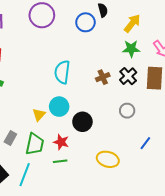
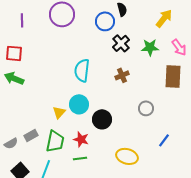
yellow arrow: (132, 23) -> (164, 18), moved
black cross: (128, 76) -> (121, 43), moved
gray rectangle: (10, 138) -> (31, 135), turned 32

